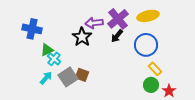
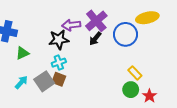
yellow ellipse: (148, 16) -> (147, 18), moved
black star: (82, 37) -> (59, 40), turned 30
blue circle: (146, 45) -> (125, 34), moved
cyan cross: (54, 59) -> (59, 63), moved, turned 32

